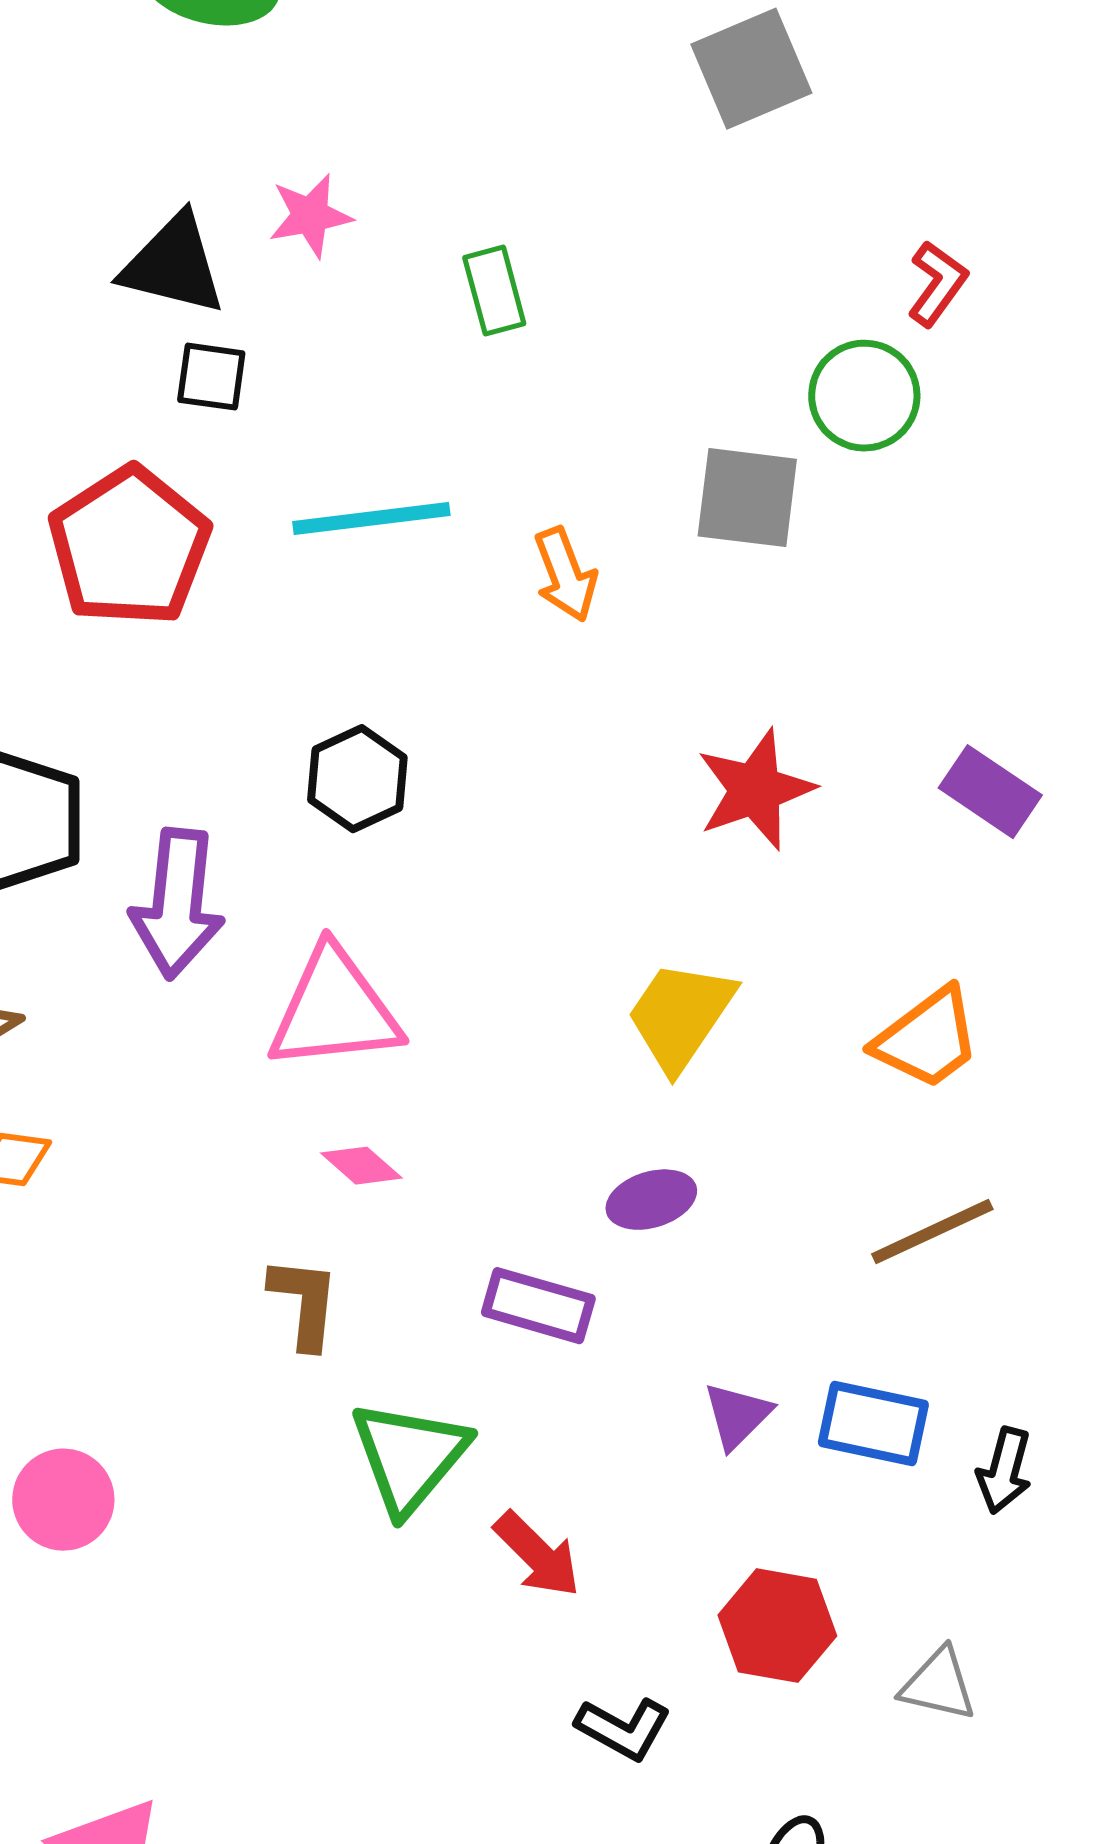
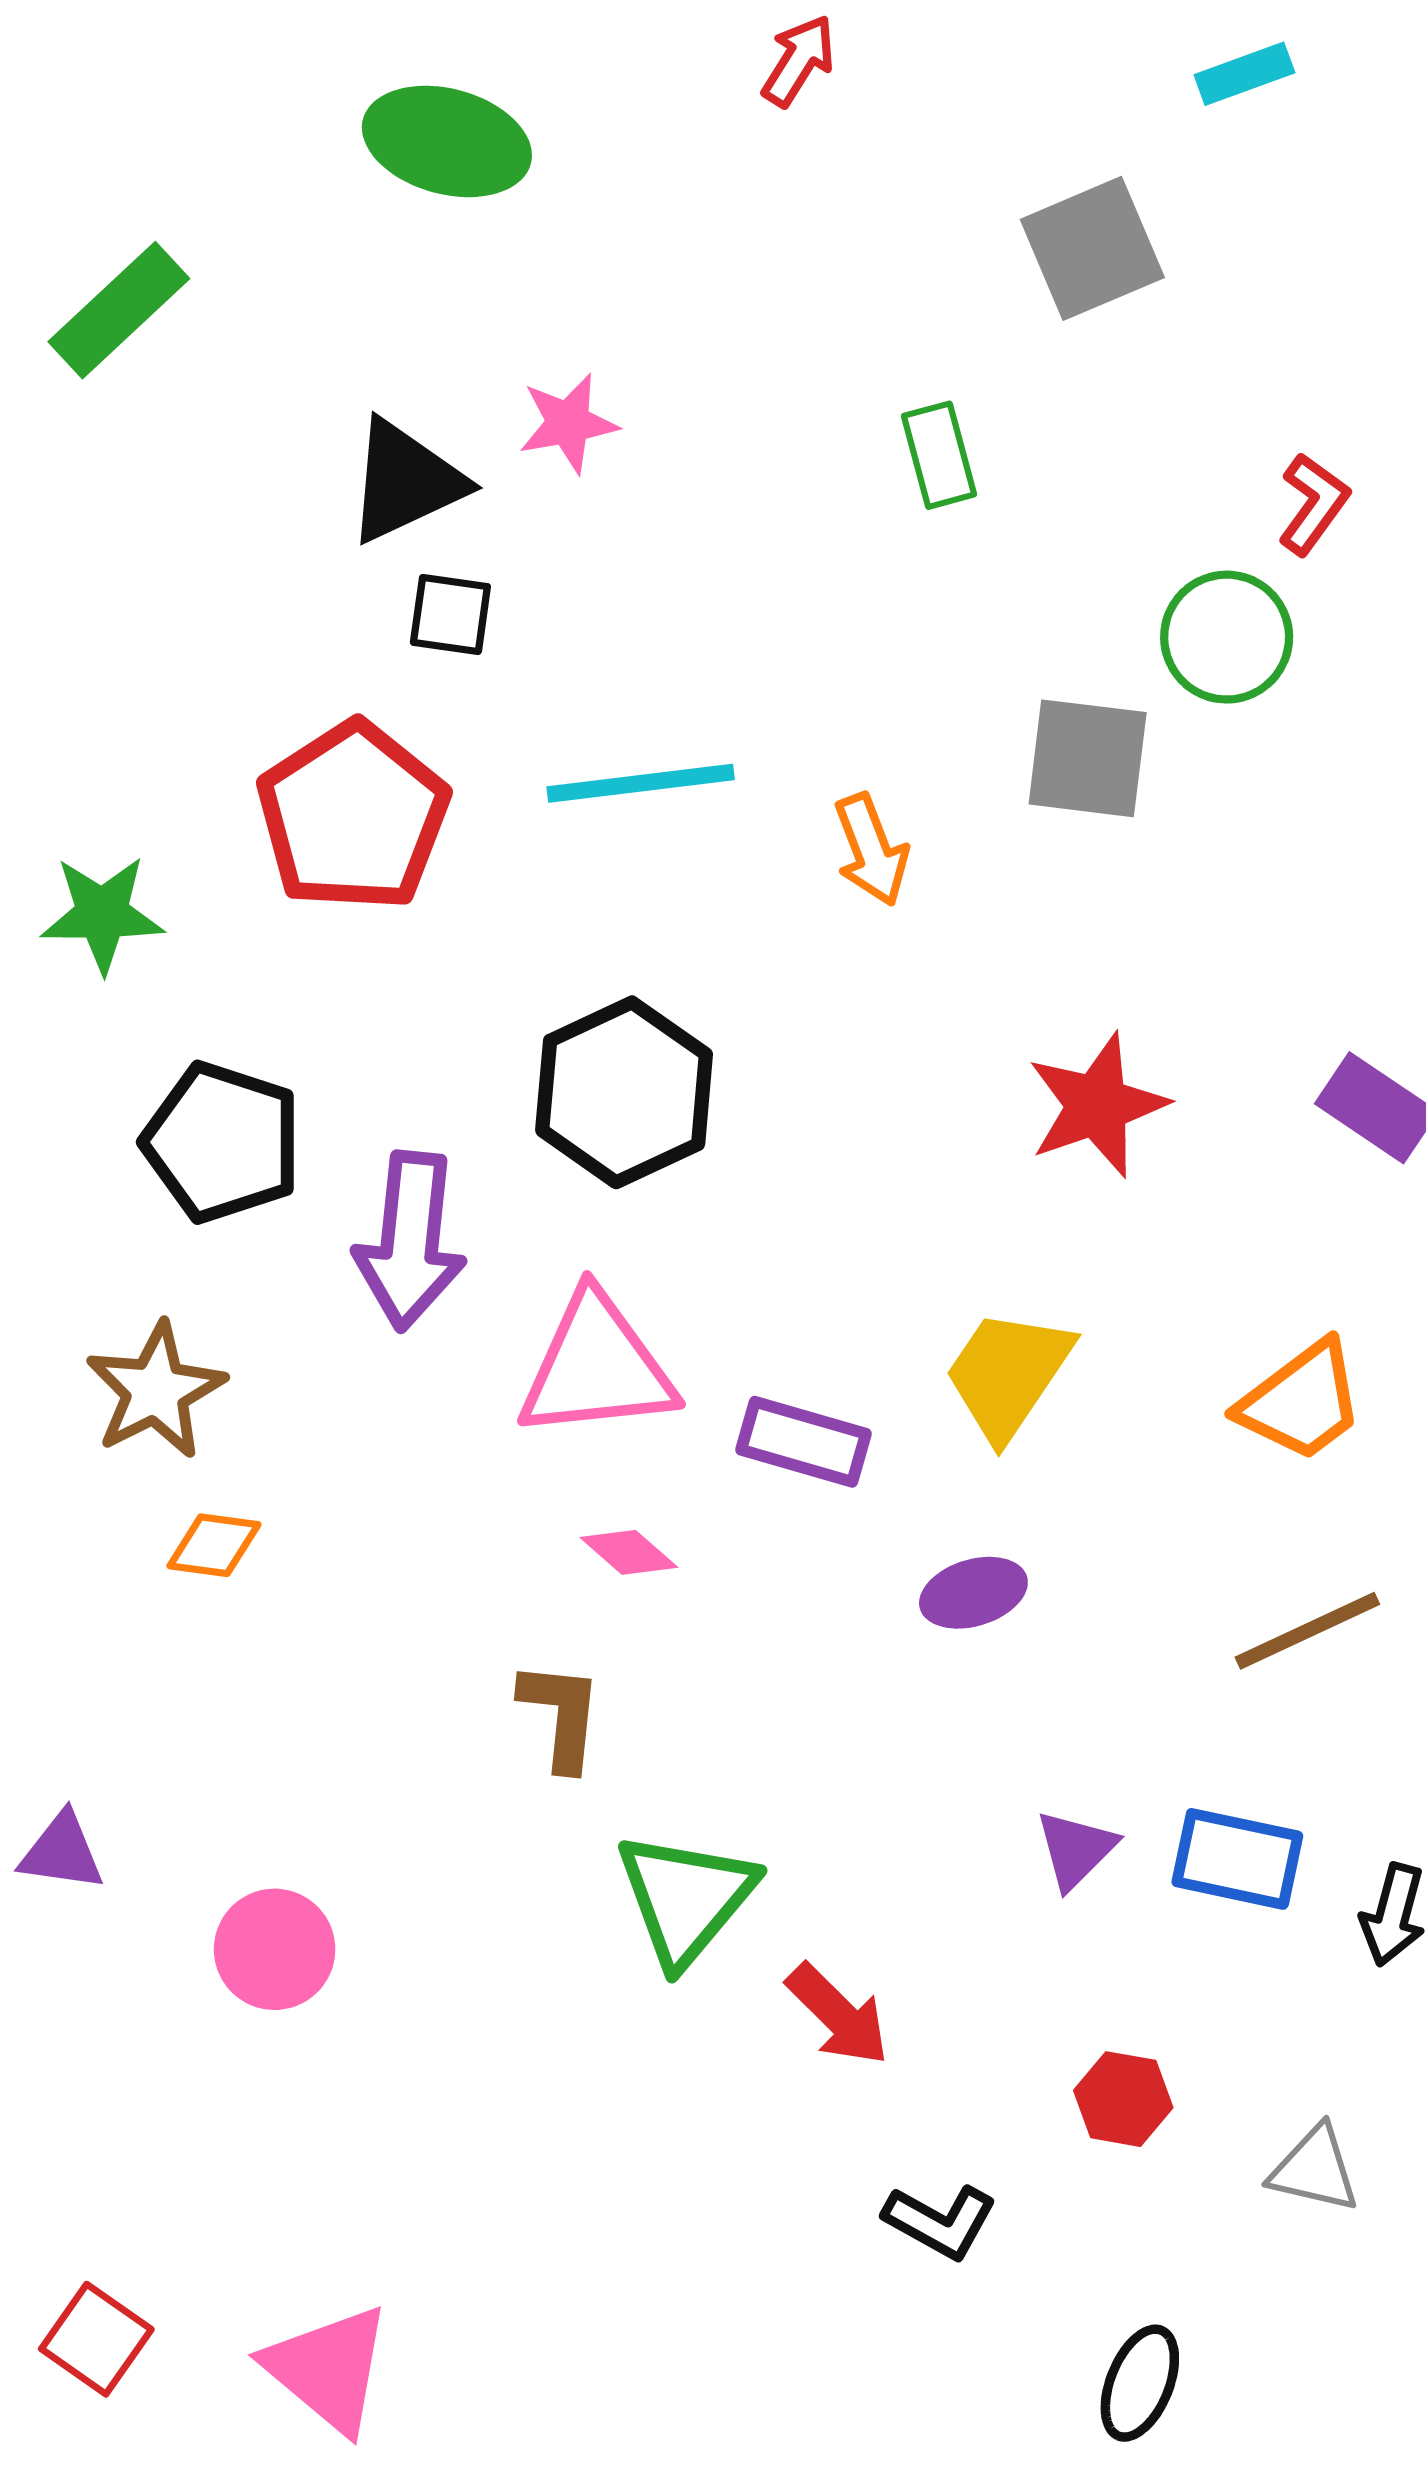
black triangle: (173, 265) -> (405, 481), turned -39
green rectangle: (494, 291) -> (939, 455), moved
black hexagon: (357, 779) -> (624, 1092), size x1.5
purple rectangle: (538, 1306) -> (803, 1442), moved
red hexagon: (777, 1626) -> (1123, 2099), size x0.7

